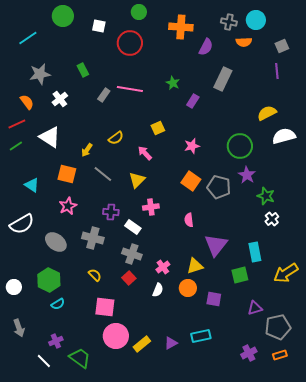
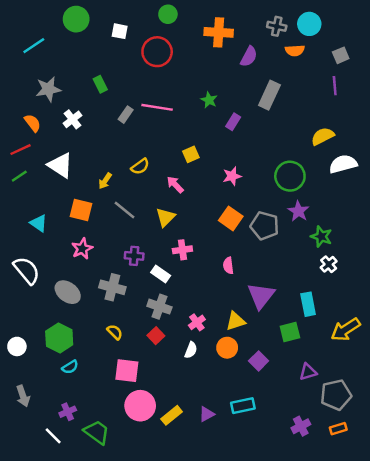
white semicircle: (22, 224) -> (27, 270), turned -100
purple square: (214, 299) -> (259, 361), turned 35

